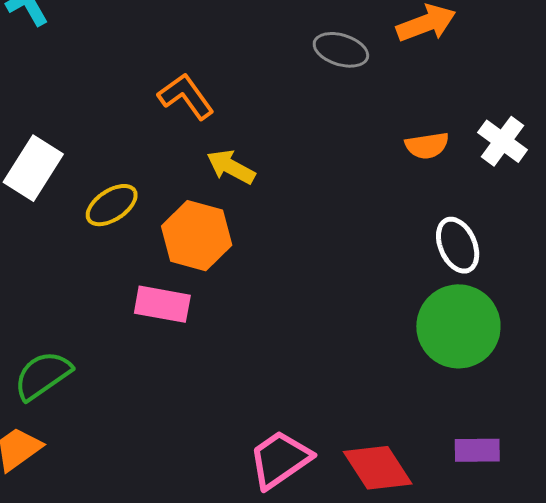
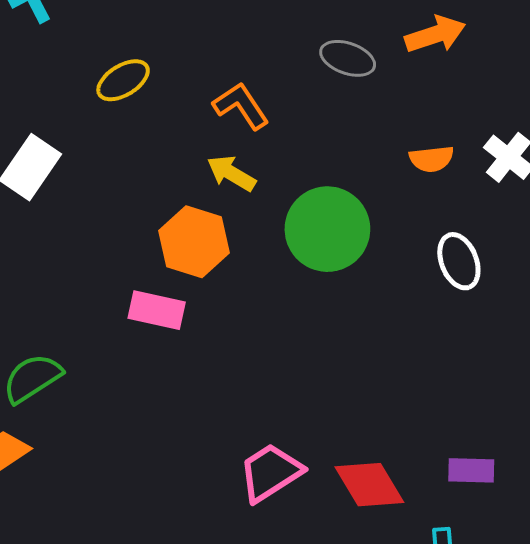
orange L-shape: (186, 96) -> (241, 106), moved
yellow ellipse: (112, 205) -> (123, 80), moved
green circle: (458, 326) -> (327, 229), moved

